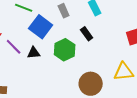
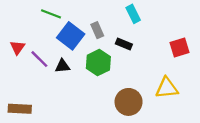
gray rectangle: (64, 11) -> (97, 30), moved
black rectangle: (87, 34) -> (124, 44), turned -32

